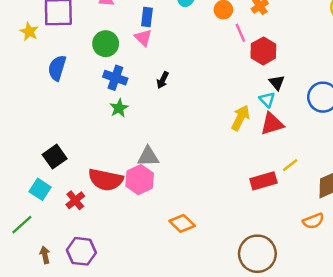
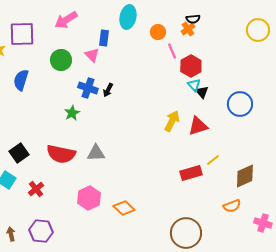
blue rectangle: (147, 17) -> (104, 38), moved
blue cross: (115, 78) -> (88, 88), moved
cyan triangle: (267, 100) -> (194, 85), moved
red semicircle: (106, 180) -> (61, 154), moved
pink hexagon: (140, 180) -> (89, 198), moved

